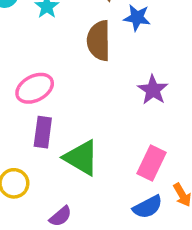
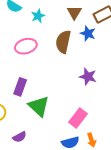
pink ellipse: (35, 88) -> (26, 46), moved
purple star: (153, 90) -> (88, 77), turned -30

